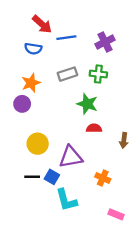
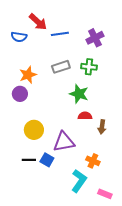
blue semicircle: (33, 49) -> (19, 37), moved
brown arrow: (124, 140) -> (102, 127), moved
cyan L-shape: (66, 200) -> (79, 181), moved, turned -130

